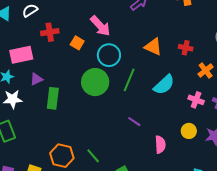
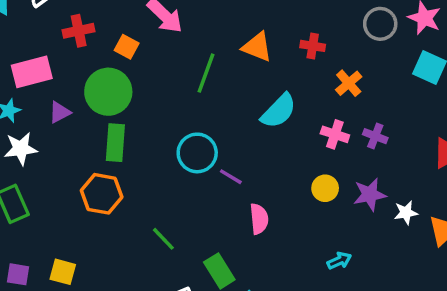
cyan circle: (109, 55) -> (197, 153), moved
green line: (129, 80) -> (206, 73), moved
green circle: (95, 82) -> (108, 92), moved
green rectangle: (53, 98) -> (115, 143), moved
pink semicircle: (160, 145) -> (259, 219), moved
orange hexagon: (62, 156) -> (102, 194), moved

